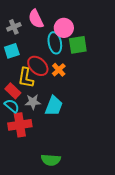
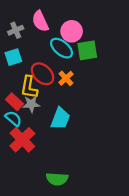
cyan ellipse: (55, 43) -> (62, 48), turned -40
gray star: (33, 102) -> (31, 104), moved
red cross: (20, 125) -> (22, 140), turned -35

